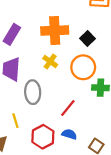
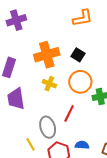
gray ellipse: (33, 92) -> (48, 127), moved
red line: (68, 108) -> (69, 113), moved

